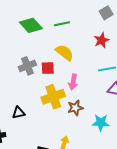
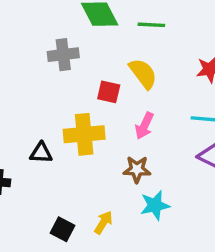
gray cross: (27, 66) -> (63, 55), moved
yellow cross: (53, 97) -> (84, 134), moved
cyan star: (101, 123) -> (155, 205), moved, turned -30

